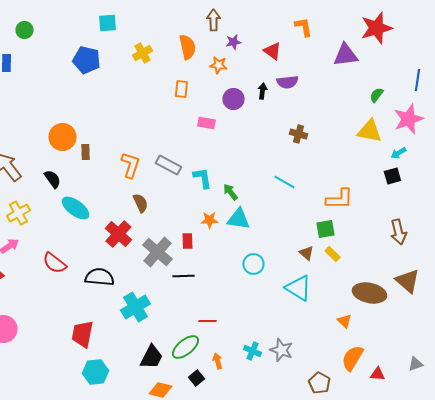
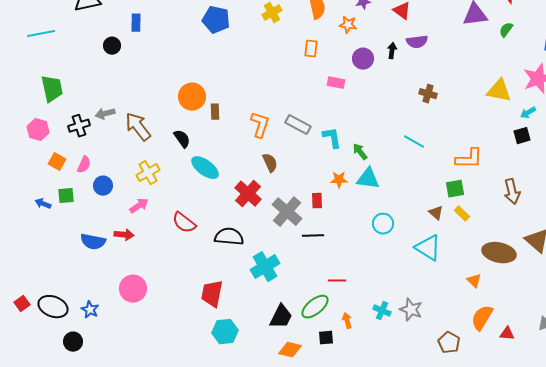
green semicircle: (376, 95) -> (506, 30), moved
brown arrow: (398, 232) -> (512, 192), moved
black square: (196, 378) -> (326, 338), turned 35

